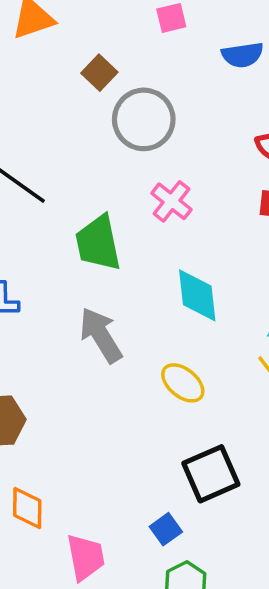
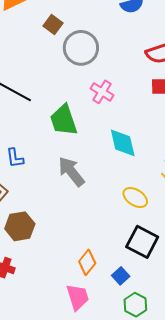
yellow ellipse: (183, 383) -> (135, 198), moved
black square: (211, 474) -> (142, 242), turned -32
orange diamond: (27, 508) -> (87, 262), moved, turned 45

